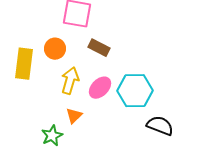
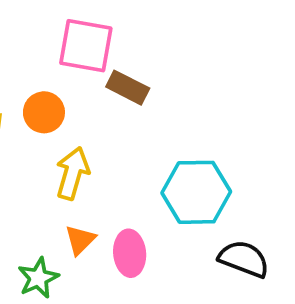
brown rectangle: (99, 48) -> (128, 88), moved
pink ellipse: (100, 88) -> (130, 253), moved, turned -50

